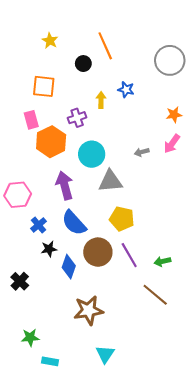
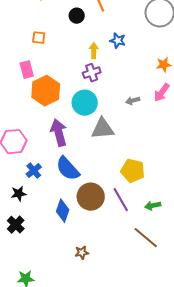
orange square: (44, 86) -> (39, 38), size x0.6
purple cross: (77, 118) -> (92, 73), moved
yellow pentagon: (122, 219) -> (133, 171), moved
black star: (49, 249) -> (19, 194), moved
brown star: (89, 310) -> (82, 253), size x0.5

